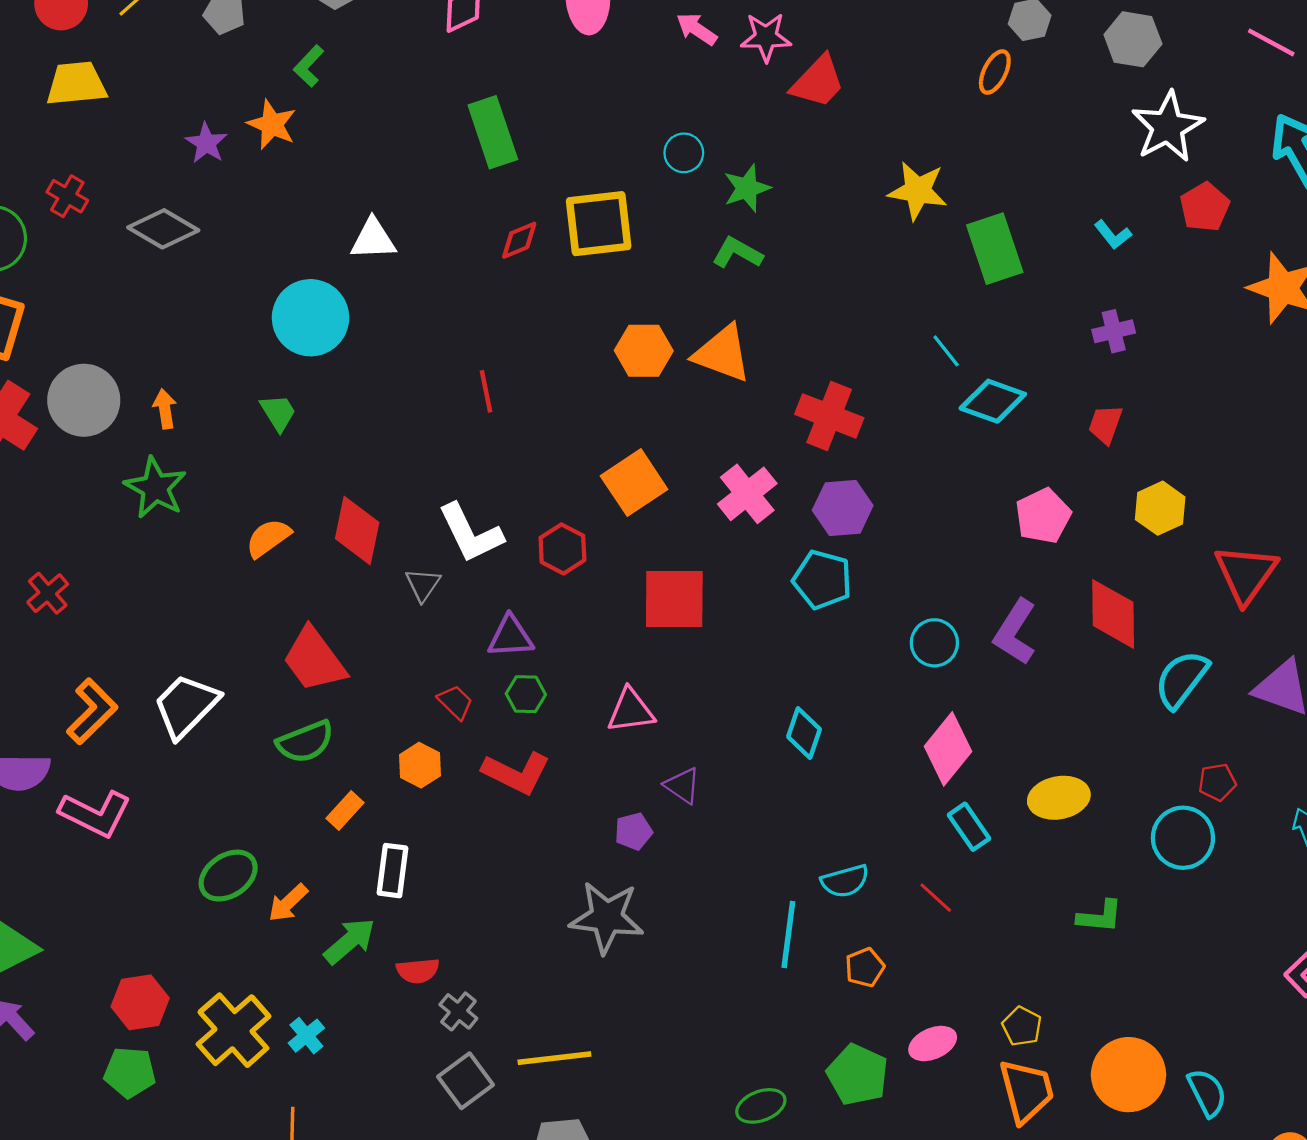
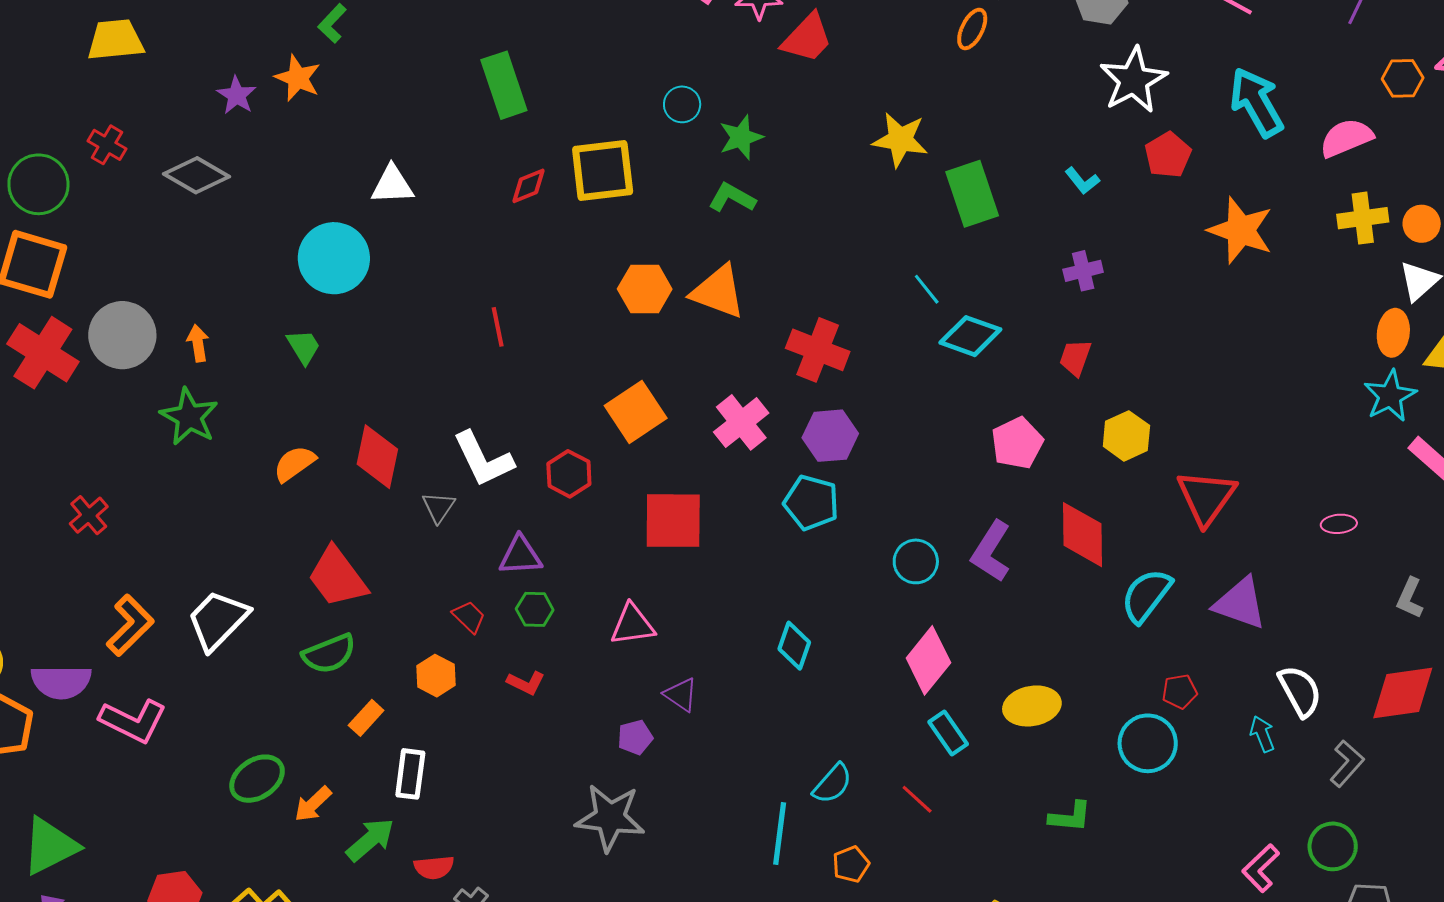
red L-shape: (516, 773) -> (526, 683), size x0.6
cyan semicircle: (845, 881) -> (832, 784), turned -33

